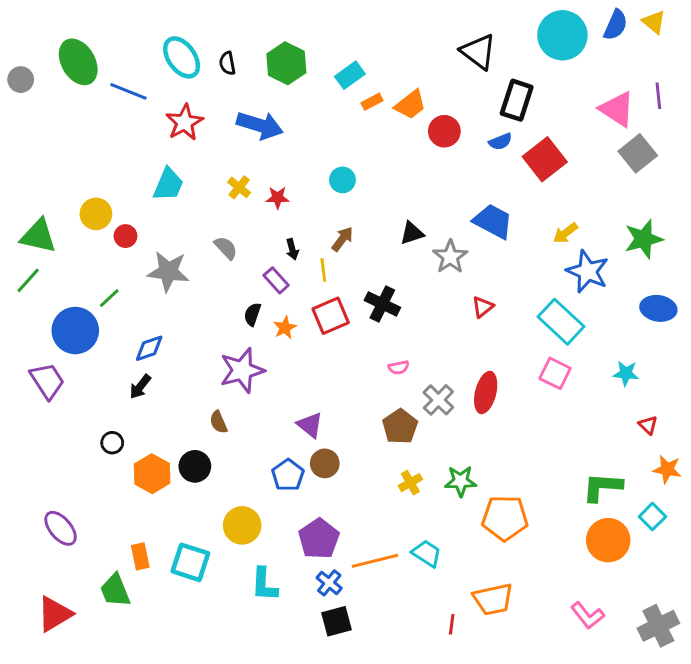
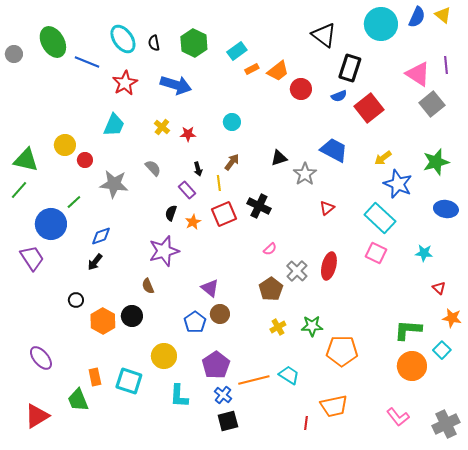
pink semicircle: (399, 367) -> (270, 249), turned -32

